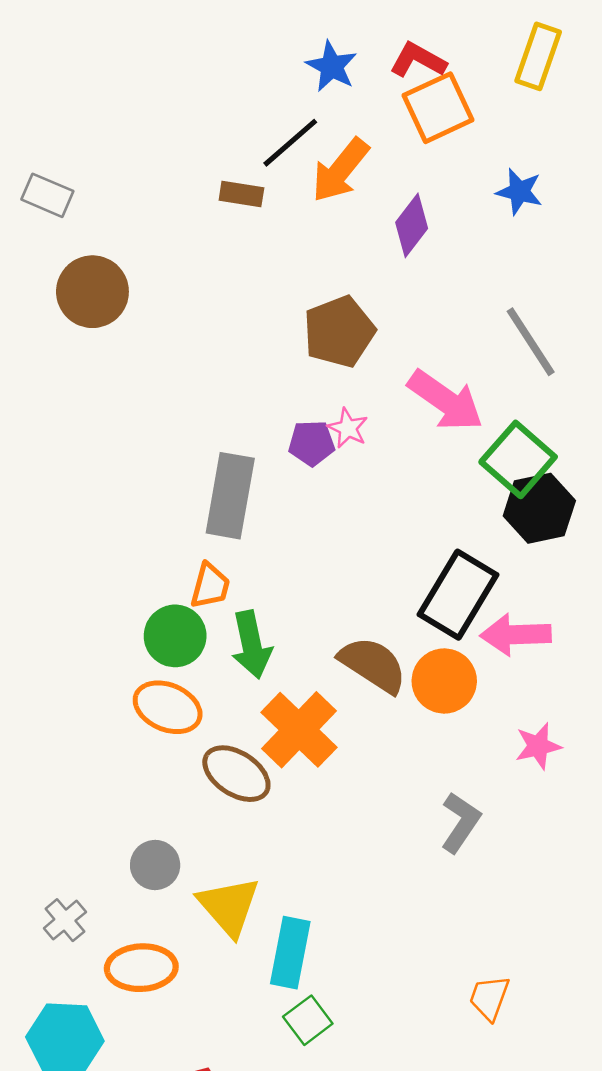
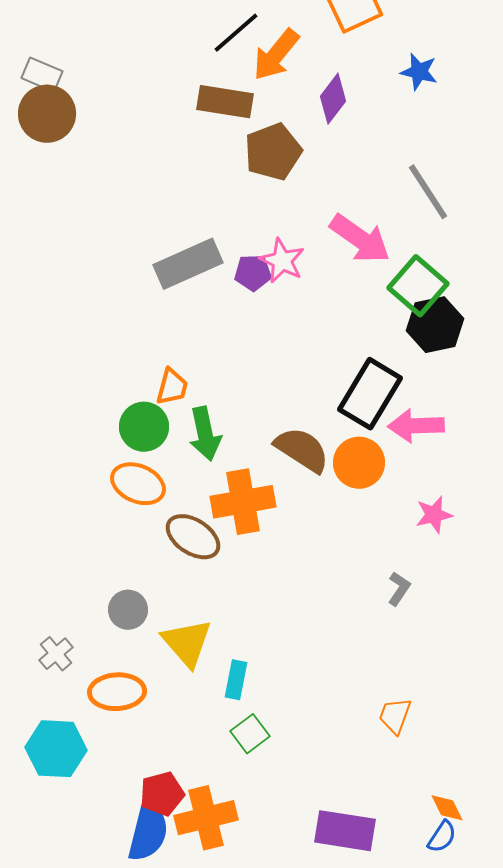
brown rectangle: (241, 194) -> (225, 102), moved, size x1.6
brown circle: (92, 292) -> (47, 114), moved
brown pentagon: (339, 332) -> (273, 152), moved
pink star: (348, 428) -> (282, 261), size x1.4
gray rectangle: (230, 496) -> (188, 264), moved, turned 56
orange cross: (299, 730) -> (243, 502), turned 36
gray L-shape: (461, 822) -> (399, 589), moved, size x0.7
cyan rectangle: (290, 953) -> (236, 680), size x0.7

